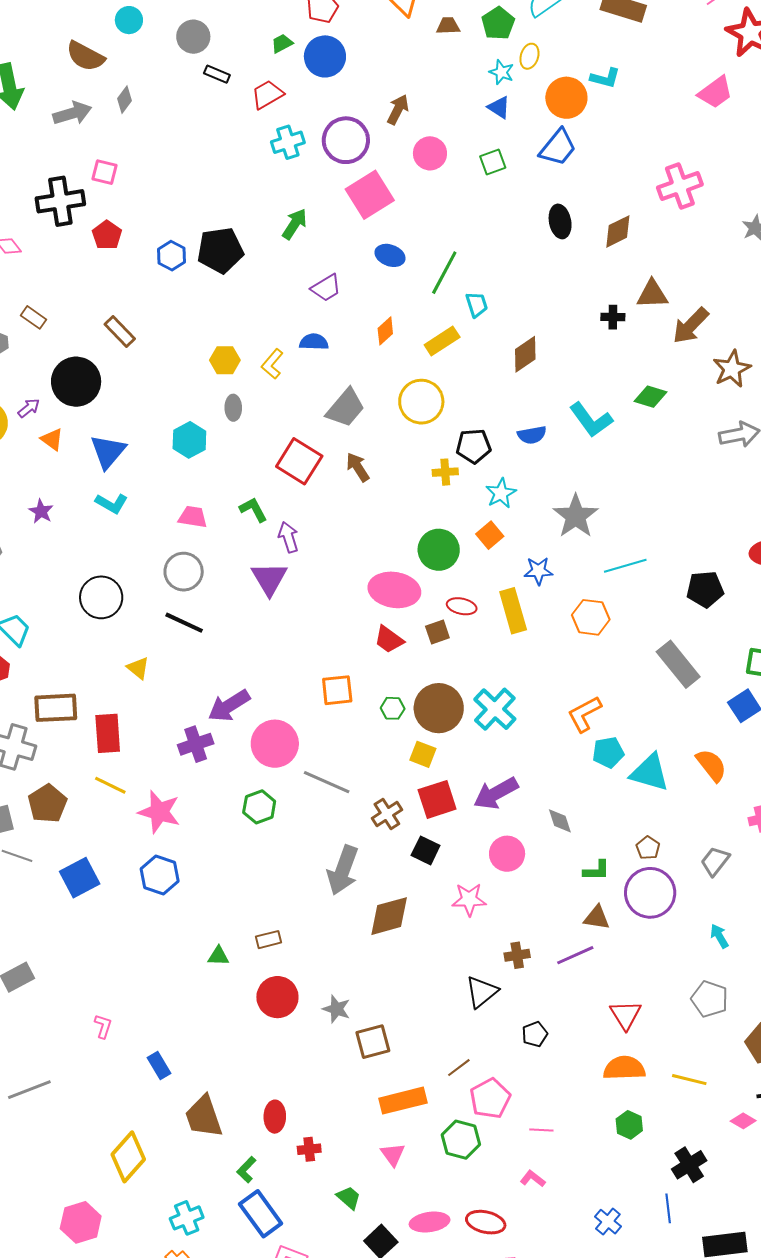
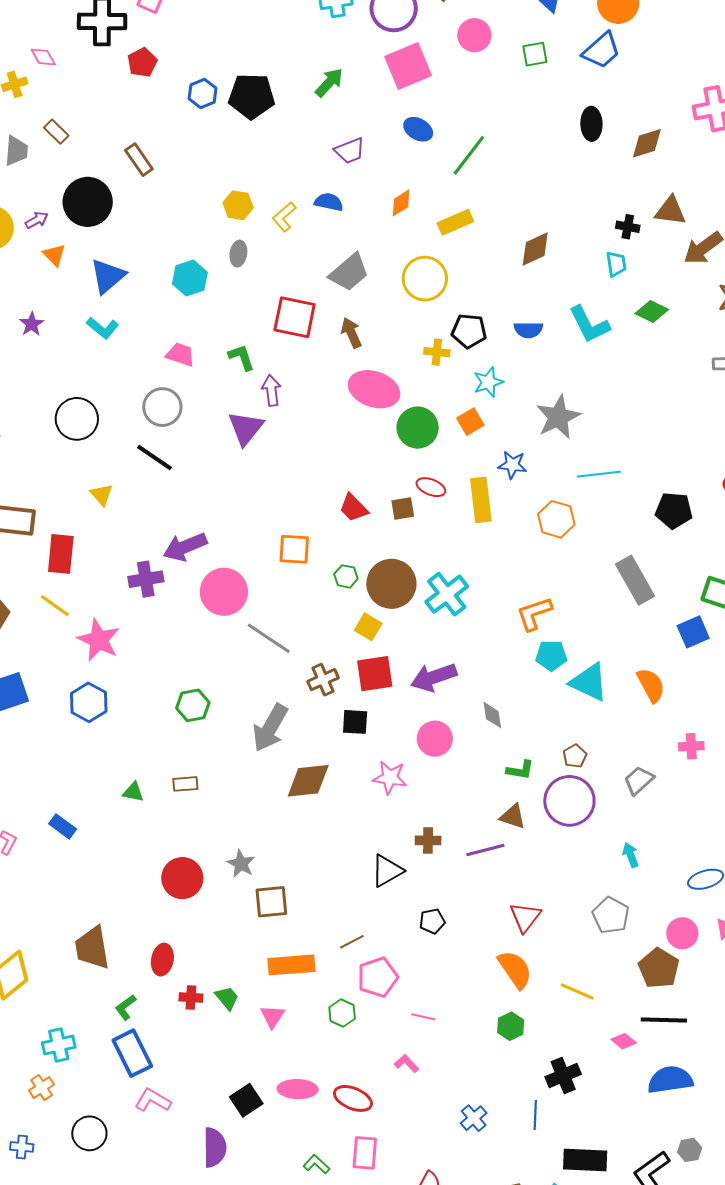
cyan trapezoid: (477, 304) -> (616, 264), moved
red square: (299, 461) -> (295, 317), turned -30
pink ellipse: (394, 590) -> (374, 389), moved
green hexagon: (259, 807) -> (193, 705), moved
black square: (426, 850) -> (355, 722), turned -32
red circle: (277, 997) -> (182, 878), moved
blue rectangle: (159, 1066) -> (63, 826), moved, turned -32
orange semicircle: (624, 1068) -> (515, 969), turned 48
green hexagon: (461, 1140) -> (342, 1013), size x0.7
green trapezoid: (349, 1198) -> (227, 998), moved

